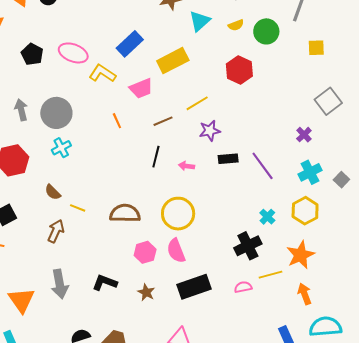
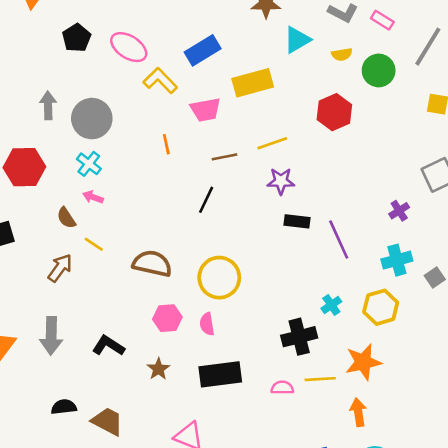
cyan cross: (61, 148) -> (89, 164), turned -36
pink arrow: (186, 166) -> (93, 197), moved
pink semicircle: (176, 251) -> (207, 324), size x0.7

